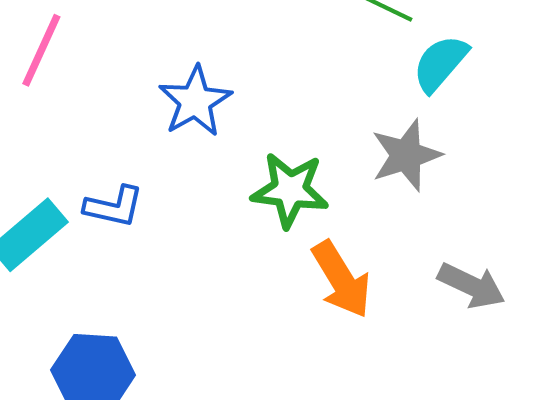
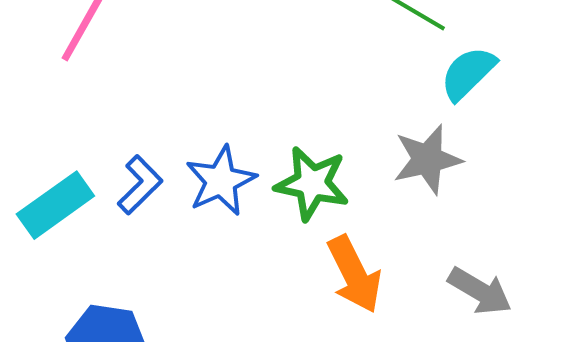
blue star: (195, 101) -> (221, 181), moved
blue L-shape: (114, 207) -> (140, 185), turned -62

